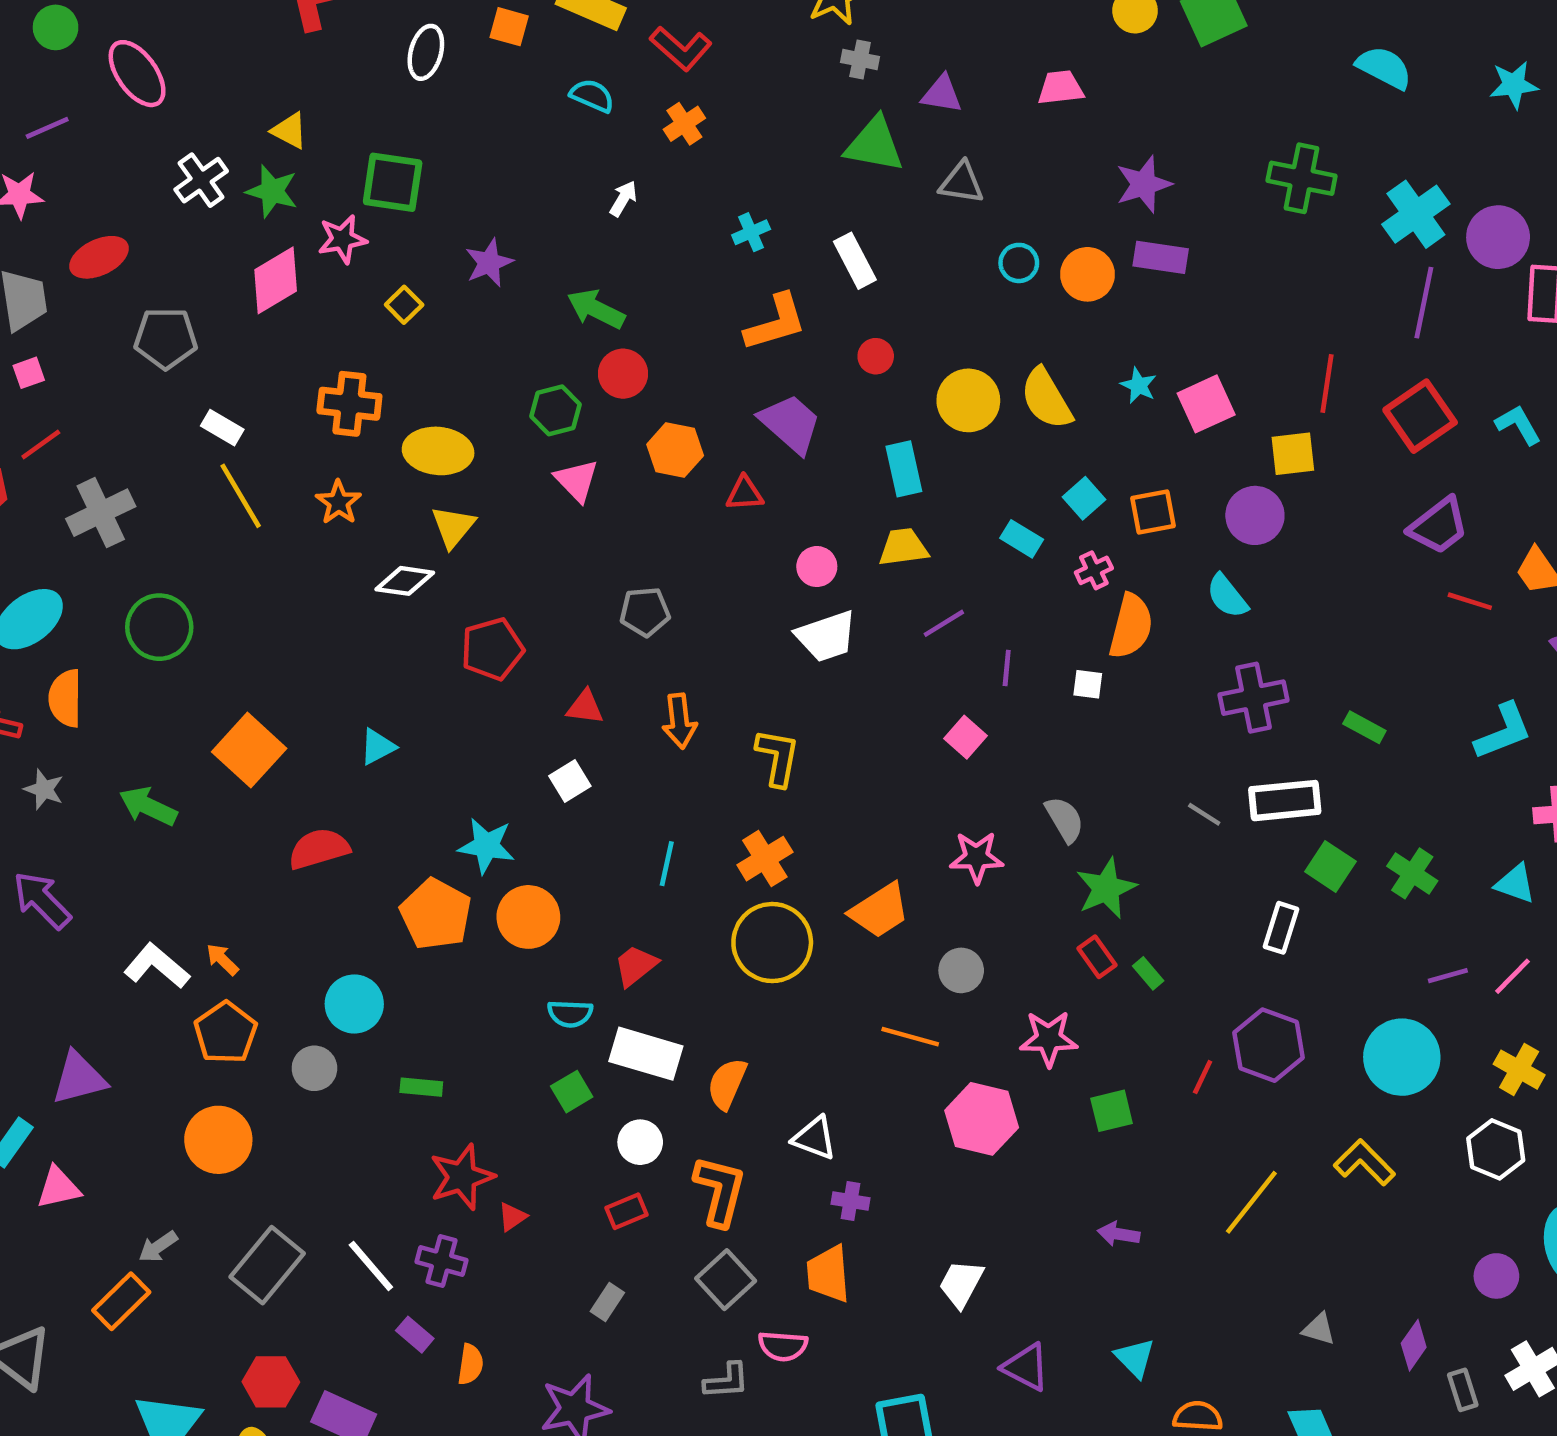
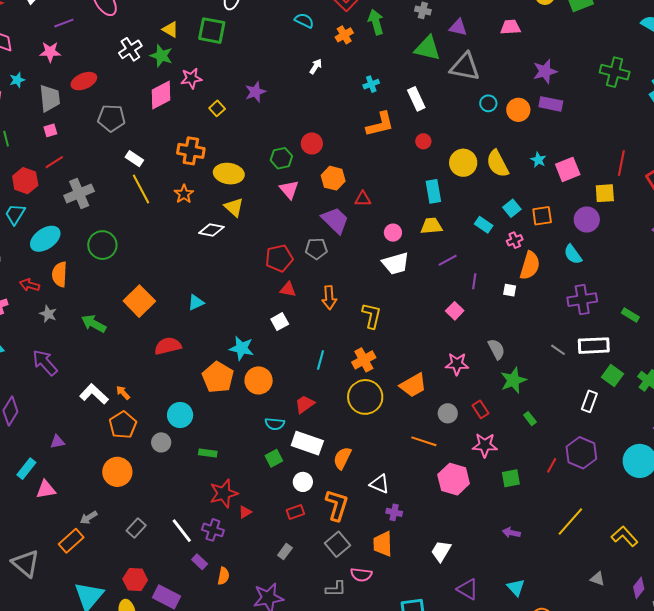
green square: (393, 182) -> (212, 31), moved
gray triangle: (961, 183) -> (465, 67), size x1.5
green arrow: (596, 309) -> (376, 22), moved, turned 45
purple trapezoid: (790, 424) -> (335, 220), moved
yellow triangle: (453, 527) -> (234, 207), turned -30
red pentagon: (492, 649) -> (279, 258), moved
red rectangle: (1097, 957) -> (481, 409), moved
purple triangle: (79, 1078) -> (57, 442), size x0.6
yellow L-shape: (1364, 1162) -> (625, 536), moved
gray rectangle: (267, 1265) -> (136, 528), size x0.6

